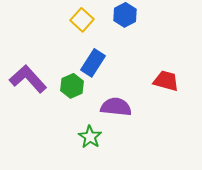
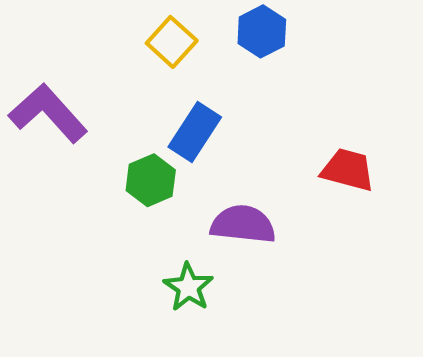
purple L-shape: (28, 79) -> (48, 113), moved

